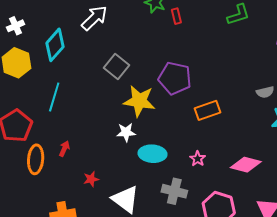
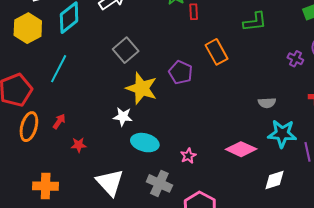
purple pentagon: (175, 78) -> (181, 72), size x0.7
orange rectangle: (208, 110) -> (216, 52), moved, turned 70
pink diamond: (246, 165) -> (241, 149), moved
red star: (91, 179) -> (79, 145), moved

